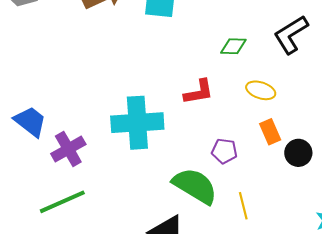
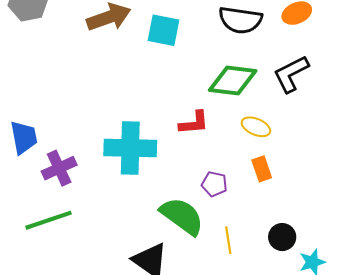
green diamond: (233, 46) -> (233, 80), size x1.8
blue trapezoid: (30, 122) -> (24, 137), turned 36
black circle: (298, 153) -> (282, 237), moved

